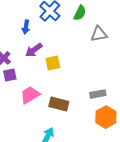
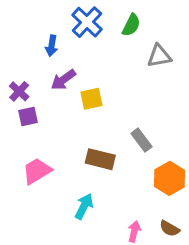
gray rectangle: (98, 94) -> (142, 140), moved, turned 63
pink trapezoid: (30, 95) -> (37, 171), moved

